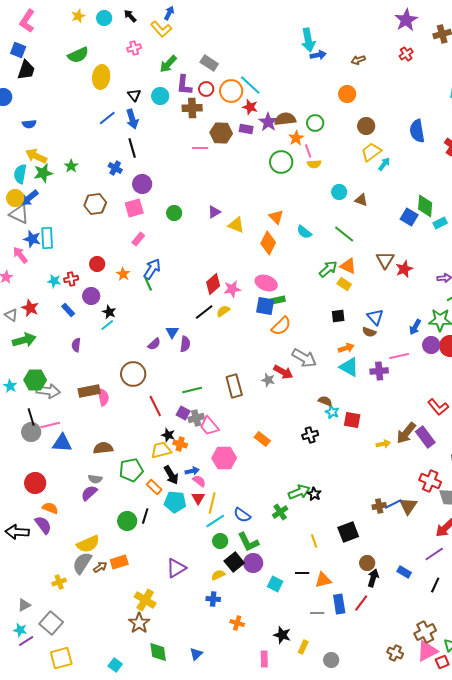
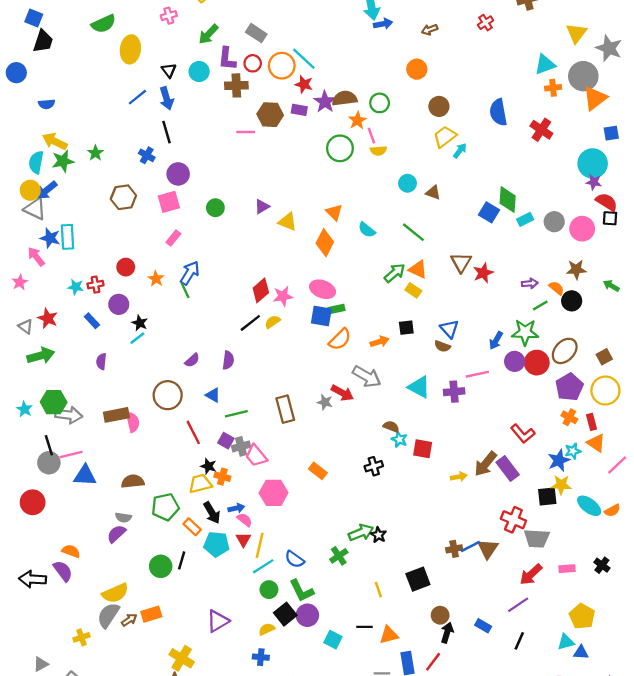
blue triangle: (172, 332) -> (213, 395), moved, turned -32
orange arrow: (346, 348) -> (380, 342), moved
red circle: (35, 483) -> (33, 502), moved

